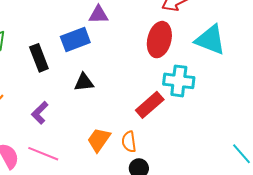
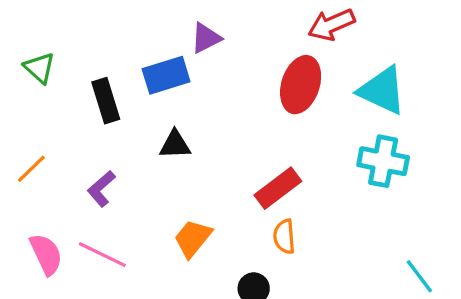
purple triangle: (98, 15) -> (206, 38), turned -30
cyan cross: (179, 81) -> (383, 161), moved
orange semicircle: (129, 142) -> (284, 236), moved

